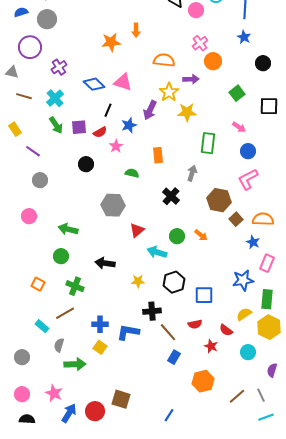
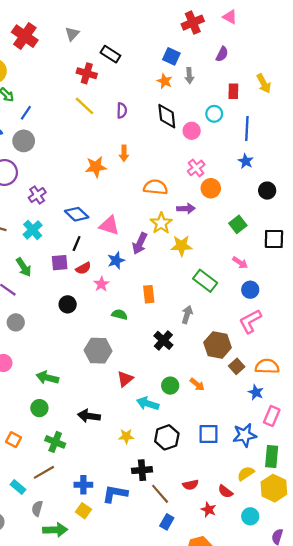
pink triangle: (123, 82) -> (109, 225), moved
black line: (108, 110) -> (77, 243), moved
green arrow: (56, 125) -> (24, 267), moved
green rectangle: (208, 143) -> (205, 281), turned -60
blue square: (204, 295) -> (209, 434), moved

